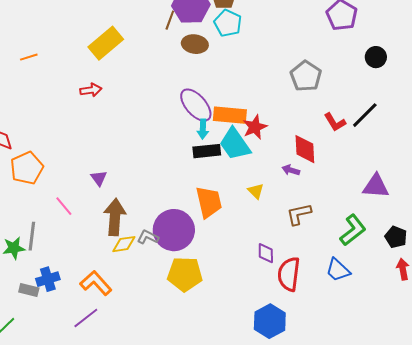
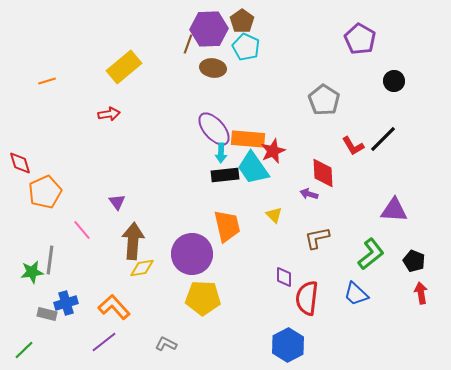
gray L-shape: (148, 237) -> (166, 344), moved

